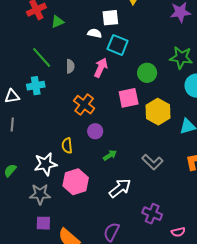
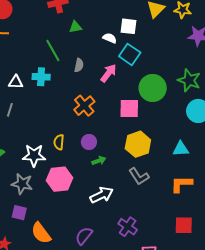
green triangle: (57, 22) -> (75, 27), moved
green circle: (147, 73) -> (153, 88), size x1.4
yellow hexagon: (158, 112) -> (138, 144), moved
purple circle: (95, 131) -> (89, 142), moved

